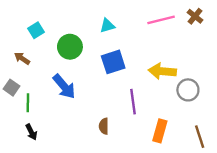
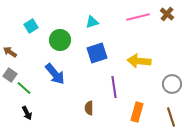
brown arrow: (22, 58) -> (10, 52), moved
gray circle: (188, 90) -> (172, 84), moved
green line: (28, 103) -> (24, 88), turned -49

